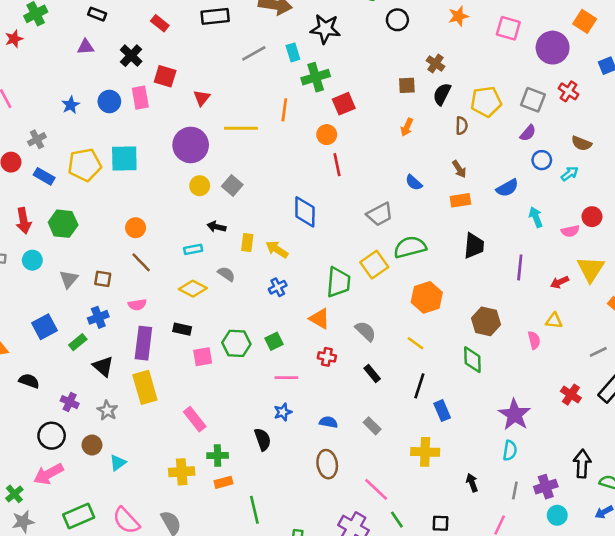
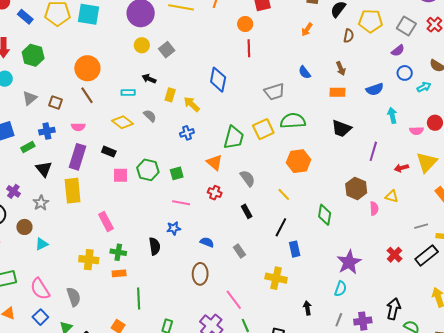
orange circle: (136, 228) -> (87, 68), size x1.6
black trapezoid: (474, 246) -> (341, 129), turned 95
brown hexagon: (486, 321) -> (356, 188), moved

